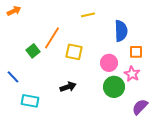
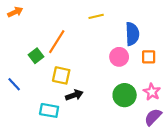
yellow square: (74, 52) -> (61, 75), moved
pink circle: (109, 63) -> (119, 57), moved
pink star: (132, 74) -> (152, 92), moved
cyan rectangle: (30, 101) -> (49, 110), moved

